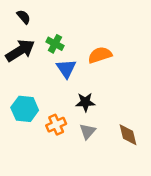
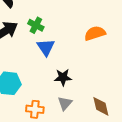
orange semicircle: (100, 55) -> (95, 33), moved
orange cross: (56, 125) -> (35, 109), moved, turned 30

